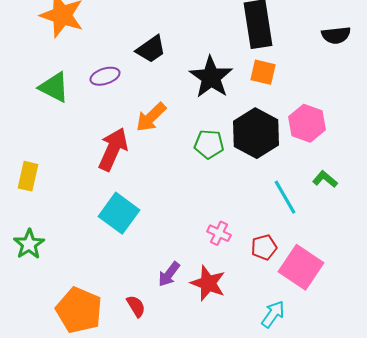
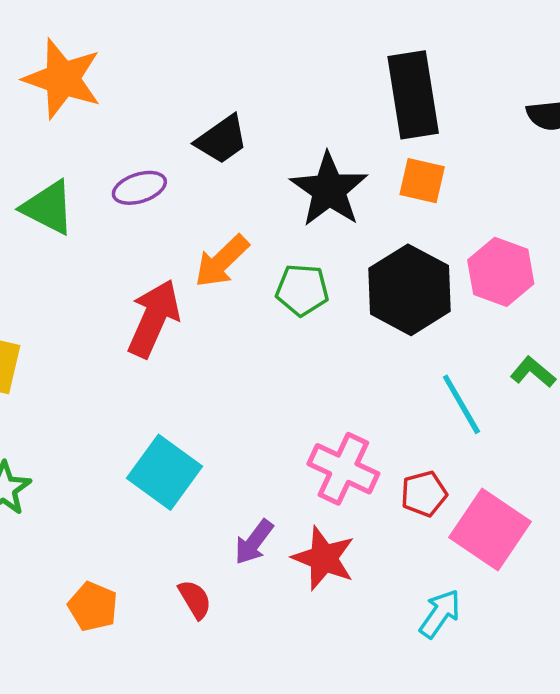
green pentagon: (209, 144) -> (302, 290), moved
cyan square: (119, 213) -> (164, 472), moved
pink cross: (219, 233) -> (343, 469), size x1.6
orange pentagon: (79, 310) -> (93, 606), size x0.6

